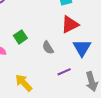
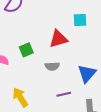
red triangle: (70, 24) -> (58, 39), moved
gray semicircle: (48, 48) -> (52, 66), turned -72

